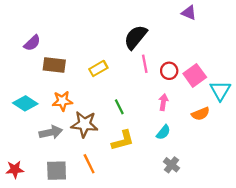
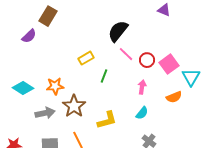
pink line: (145, 64) -> (126, 54), turned -35
brown rectangle: (54, 65) -> (48, 16), moved, turned -66
green line: (119, 107) -> (104, 76), moved, turned 48
brown star: (84, 124) -> (74, 106), turned 30

